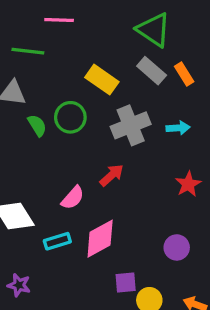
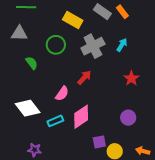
green semicircle: (37, 125) -> (32, 63), moved
cyan arrow: (178, 128) -> (122, 45), turned -48

